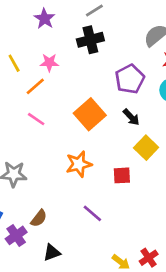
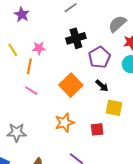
purple star: (45, 19) -> (22, 14), moved
black cross: (90, 40) -> (76, 38), moved
orange line: (35, 86) -> (29, 66), turned -35
yellow square: (146, 148) -> (114, 108), turned -30

